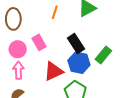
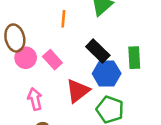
pink circle: (18, 49) -> (26, 58), moved
green rectangle: (103, 55) -> (134, 58), turned -30

